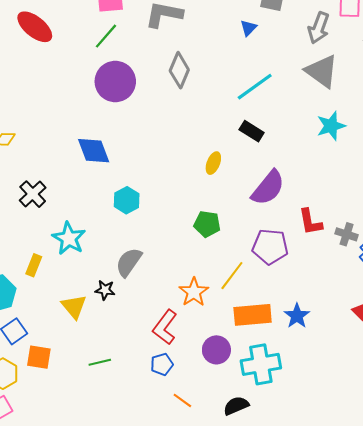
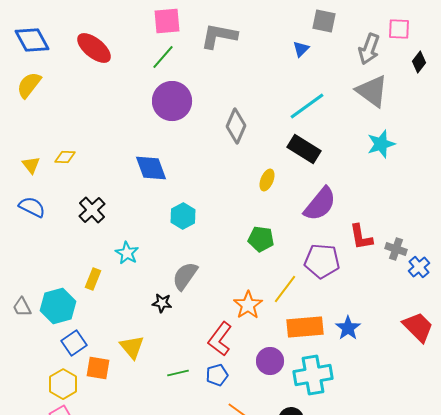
gray diamond: (179, 70) -> (236, 126), moved
black rectangle: (252, 131) -> (304, 149), size x1.4
cyan star: (69, 238) -> (127, 253), size x0.7
yellow triangle: (74, 307) -> (132, 347), moved
green line: (100, 362) -> (178, 373), moved

